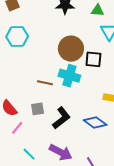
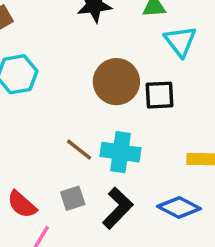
cyan cross: (69, 76) -> (121, 152), moved
brown line: (45, 83) -> (79, 150), turned 35

